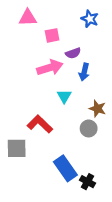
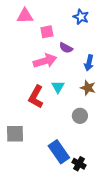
purple semicircle: (73, 53) -> (66, 48), turned 48
blue arrow: (84, 72) -> (89, 63), moved
brown star: (97, 109) -> (88, 88), moved
red L-shape: (40, 124) -> (36, 97), moved, turned -105

